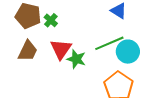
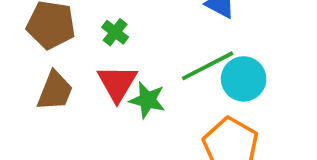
green cross: (51, 20) -> (115, 32), moved

